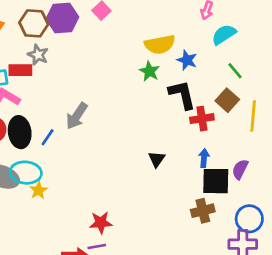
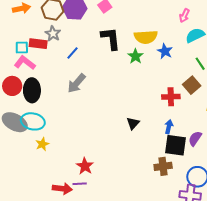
black L-shape: (182, 95) -> (111, 39), moved
blue line: (48, 137) -> (73, 53), moved
yellow star: (38, 190) -> (42, 144), moved
red star: (101, 223) -> (85, 166), turned 30

